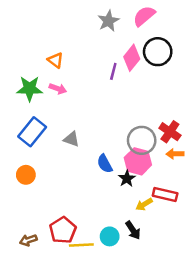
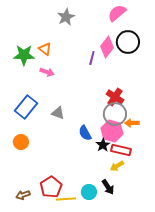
gray star: (108, 21) -> (66, 17), moved
green star: (30, 89) -> (24, 55), moved
red cross: (170, 132) -> (115, 97), moved
orange arrow: (175, 154) -> (132, 123), moved
red rectangle: (165, 195) -> (121, 150), moved

